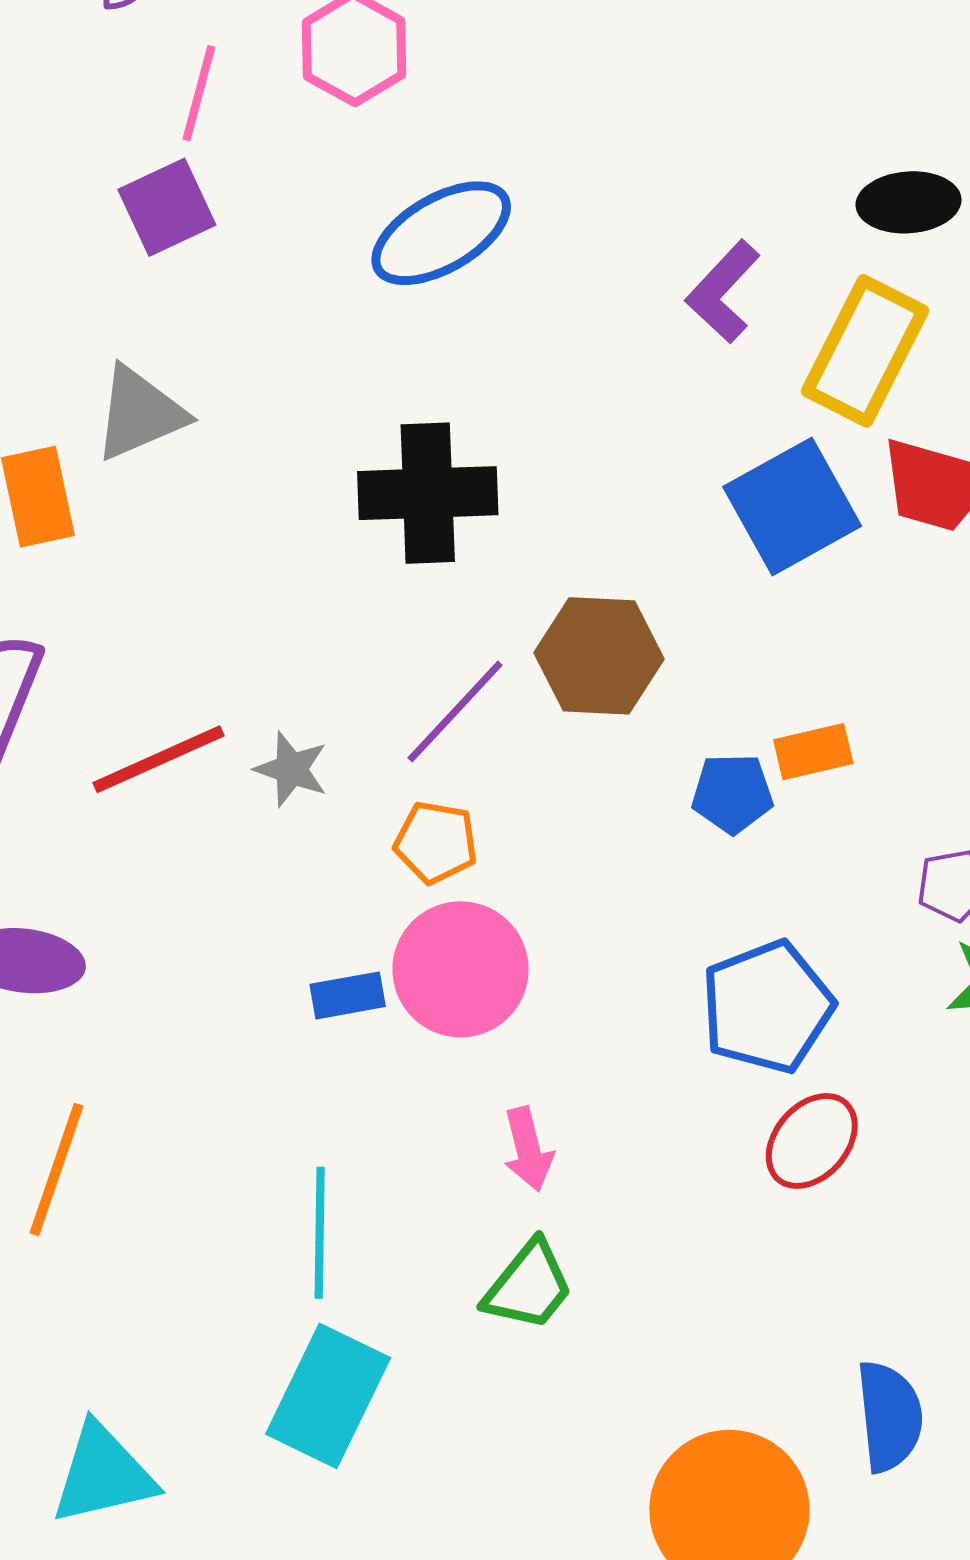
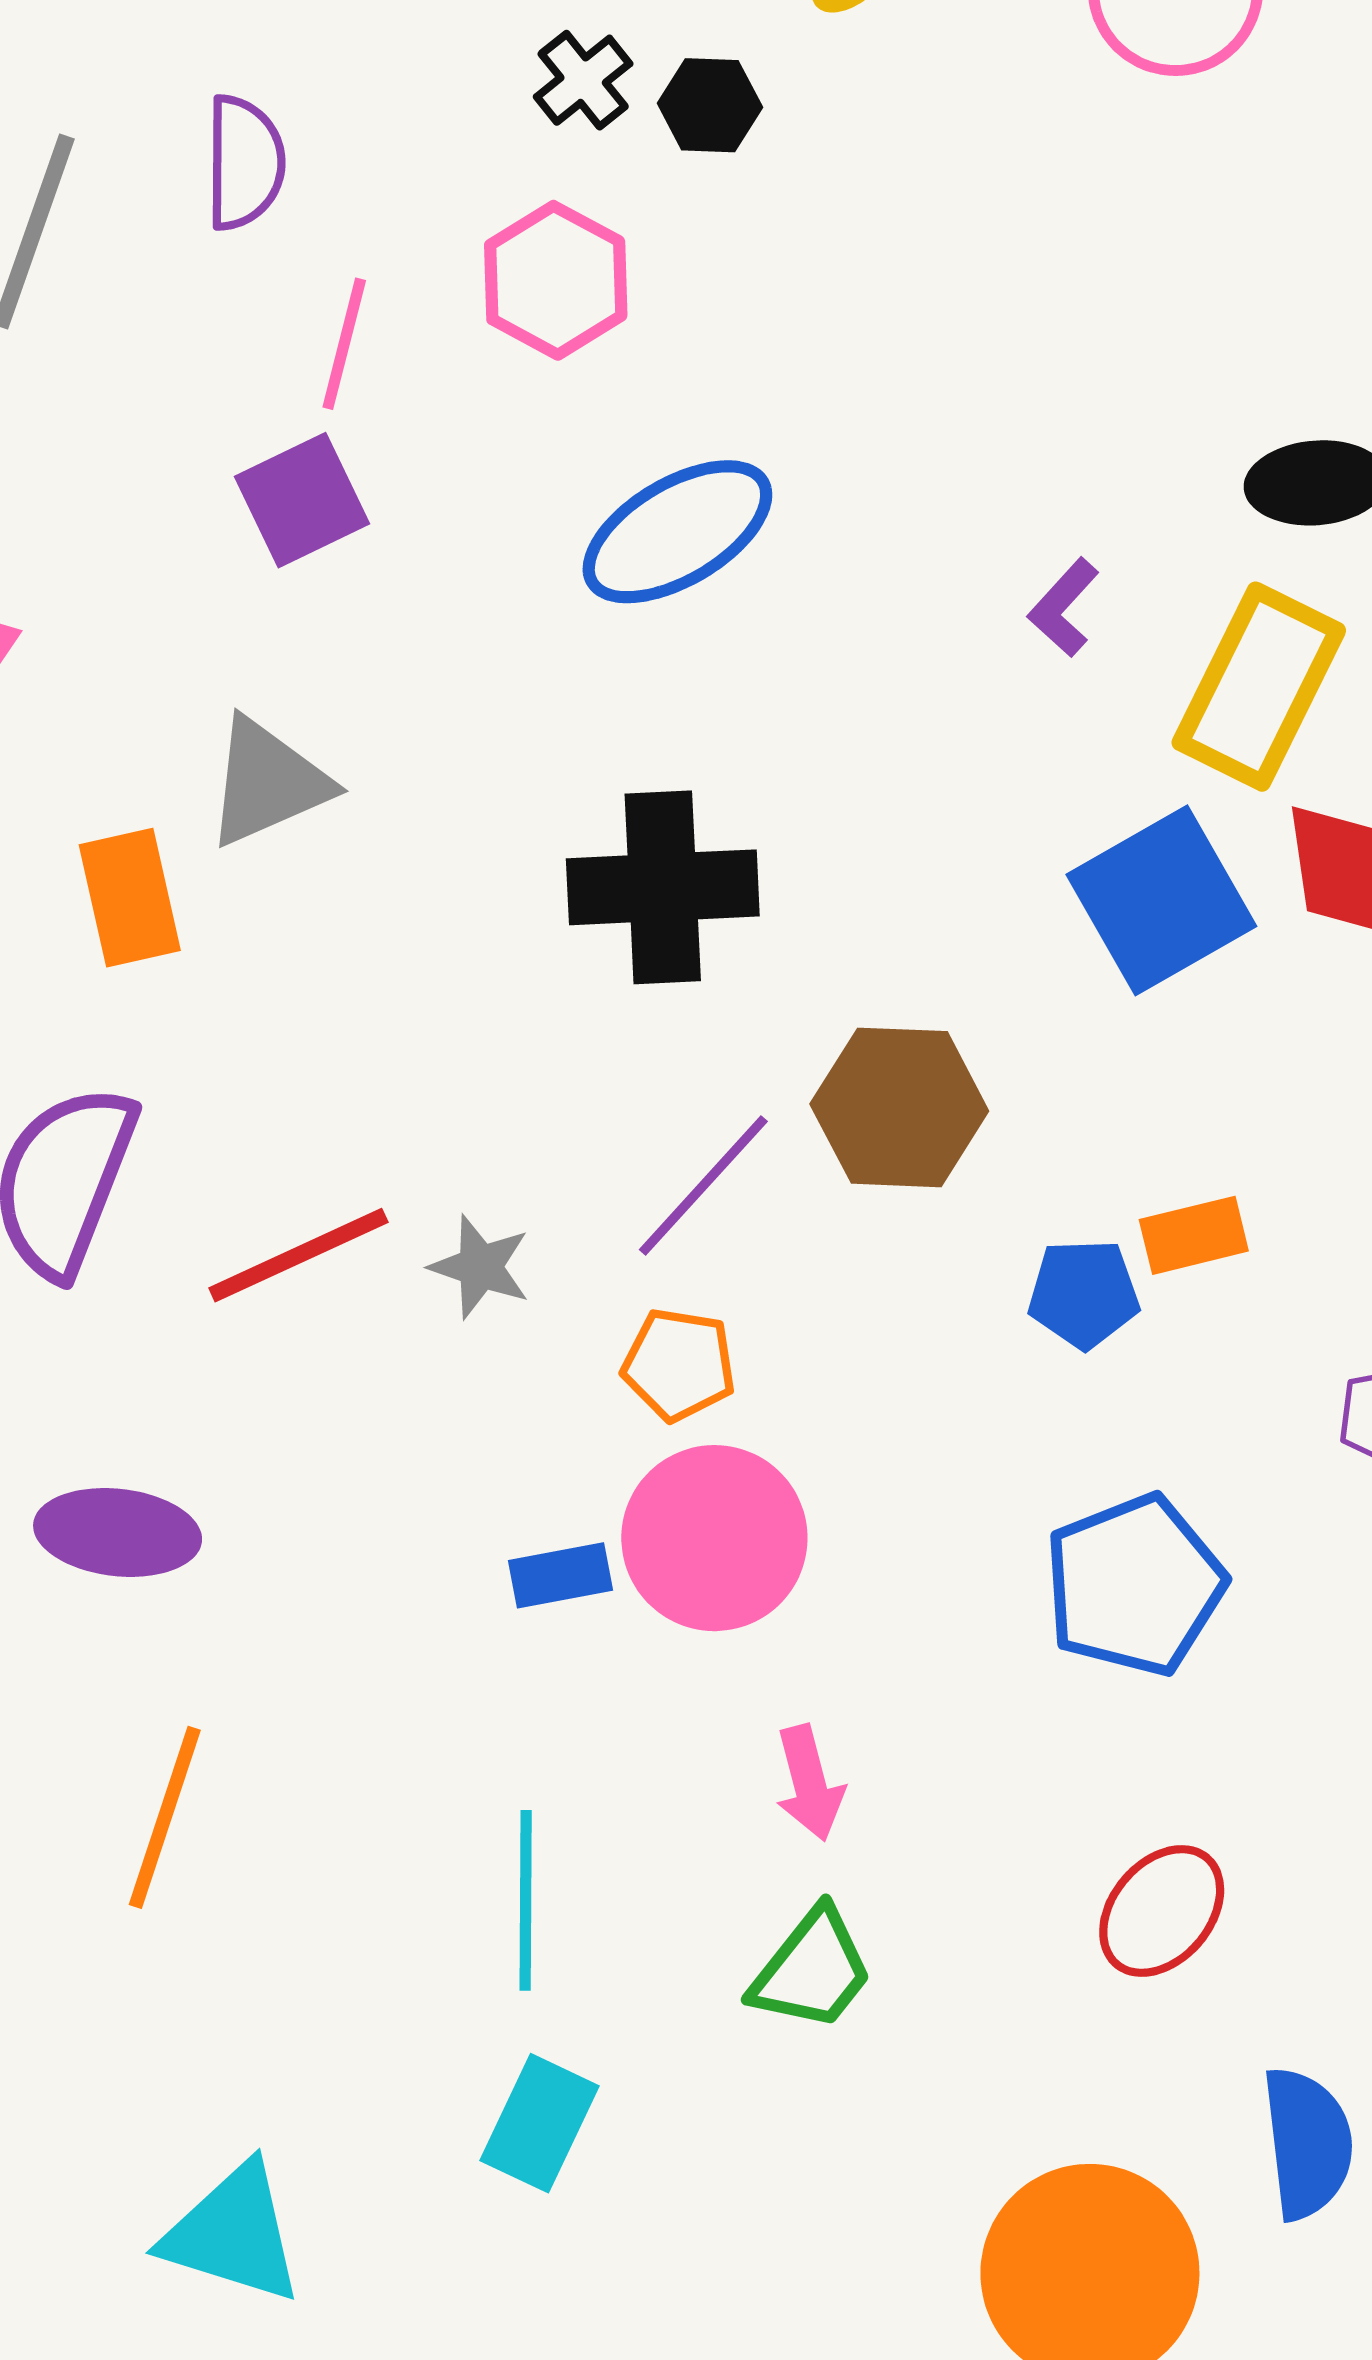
purple L-shape: (723, 292) -> (1064, 608), size x0.7
red ellipse: (812, 1141) -> (1162, 1911), moved
cyan rectangle: (328, 1396) -> (539, 2123), size x0.7
cyan triangle: (103, 1474) -> (233, 2234), turned 31

